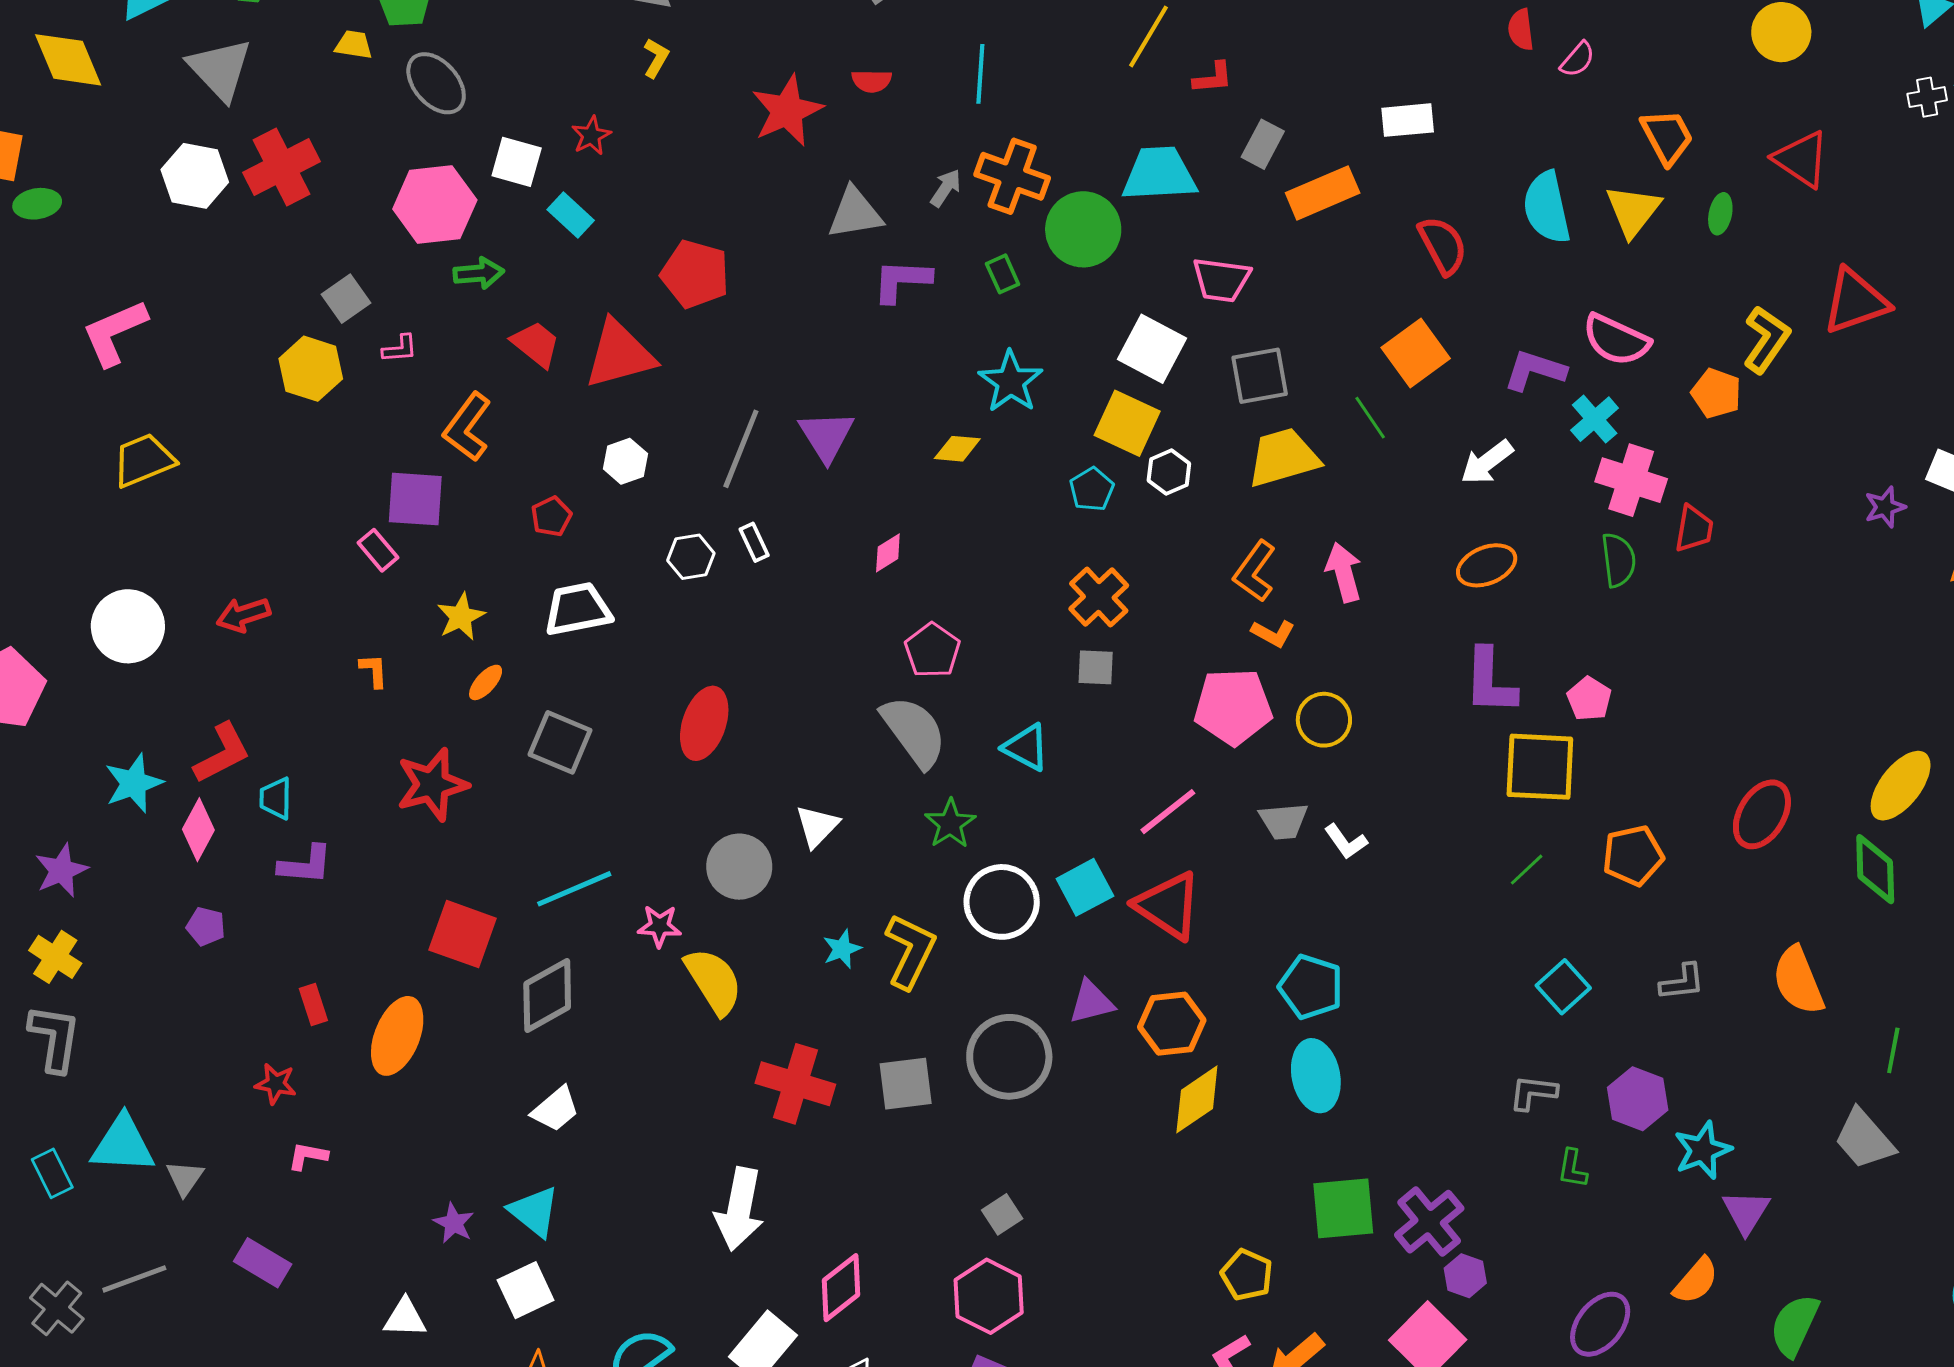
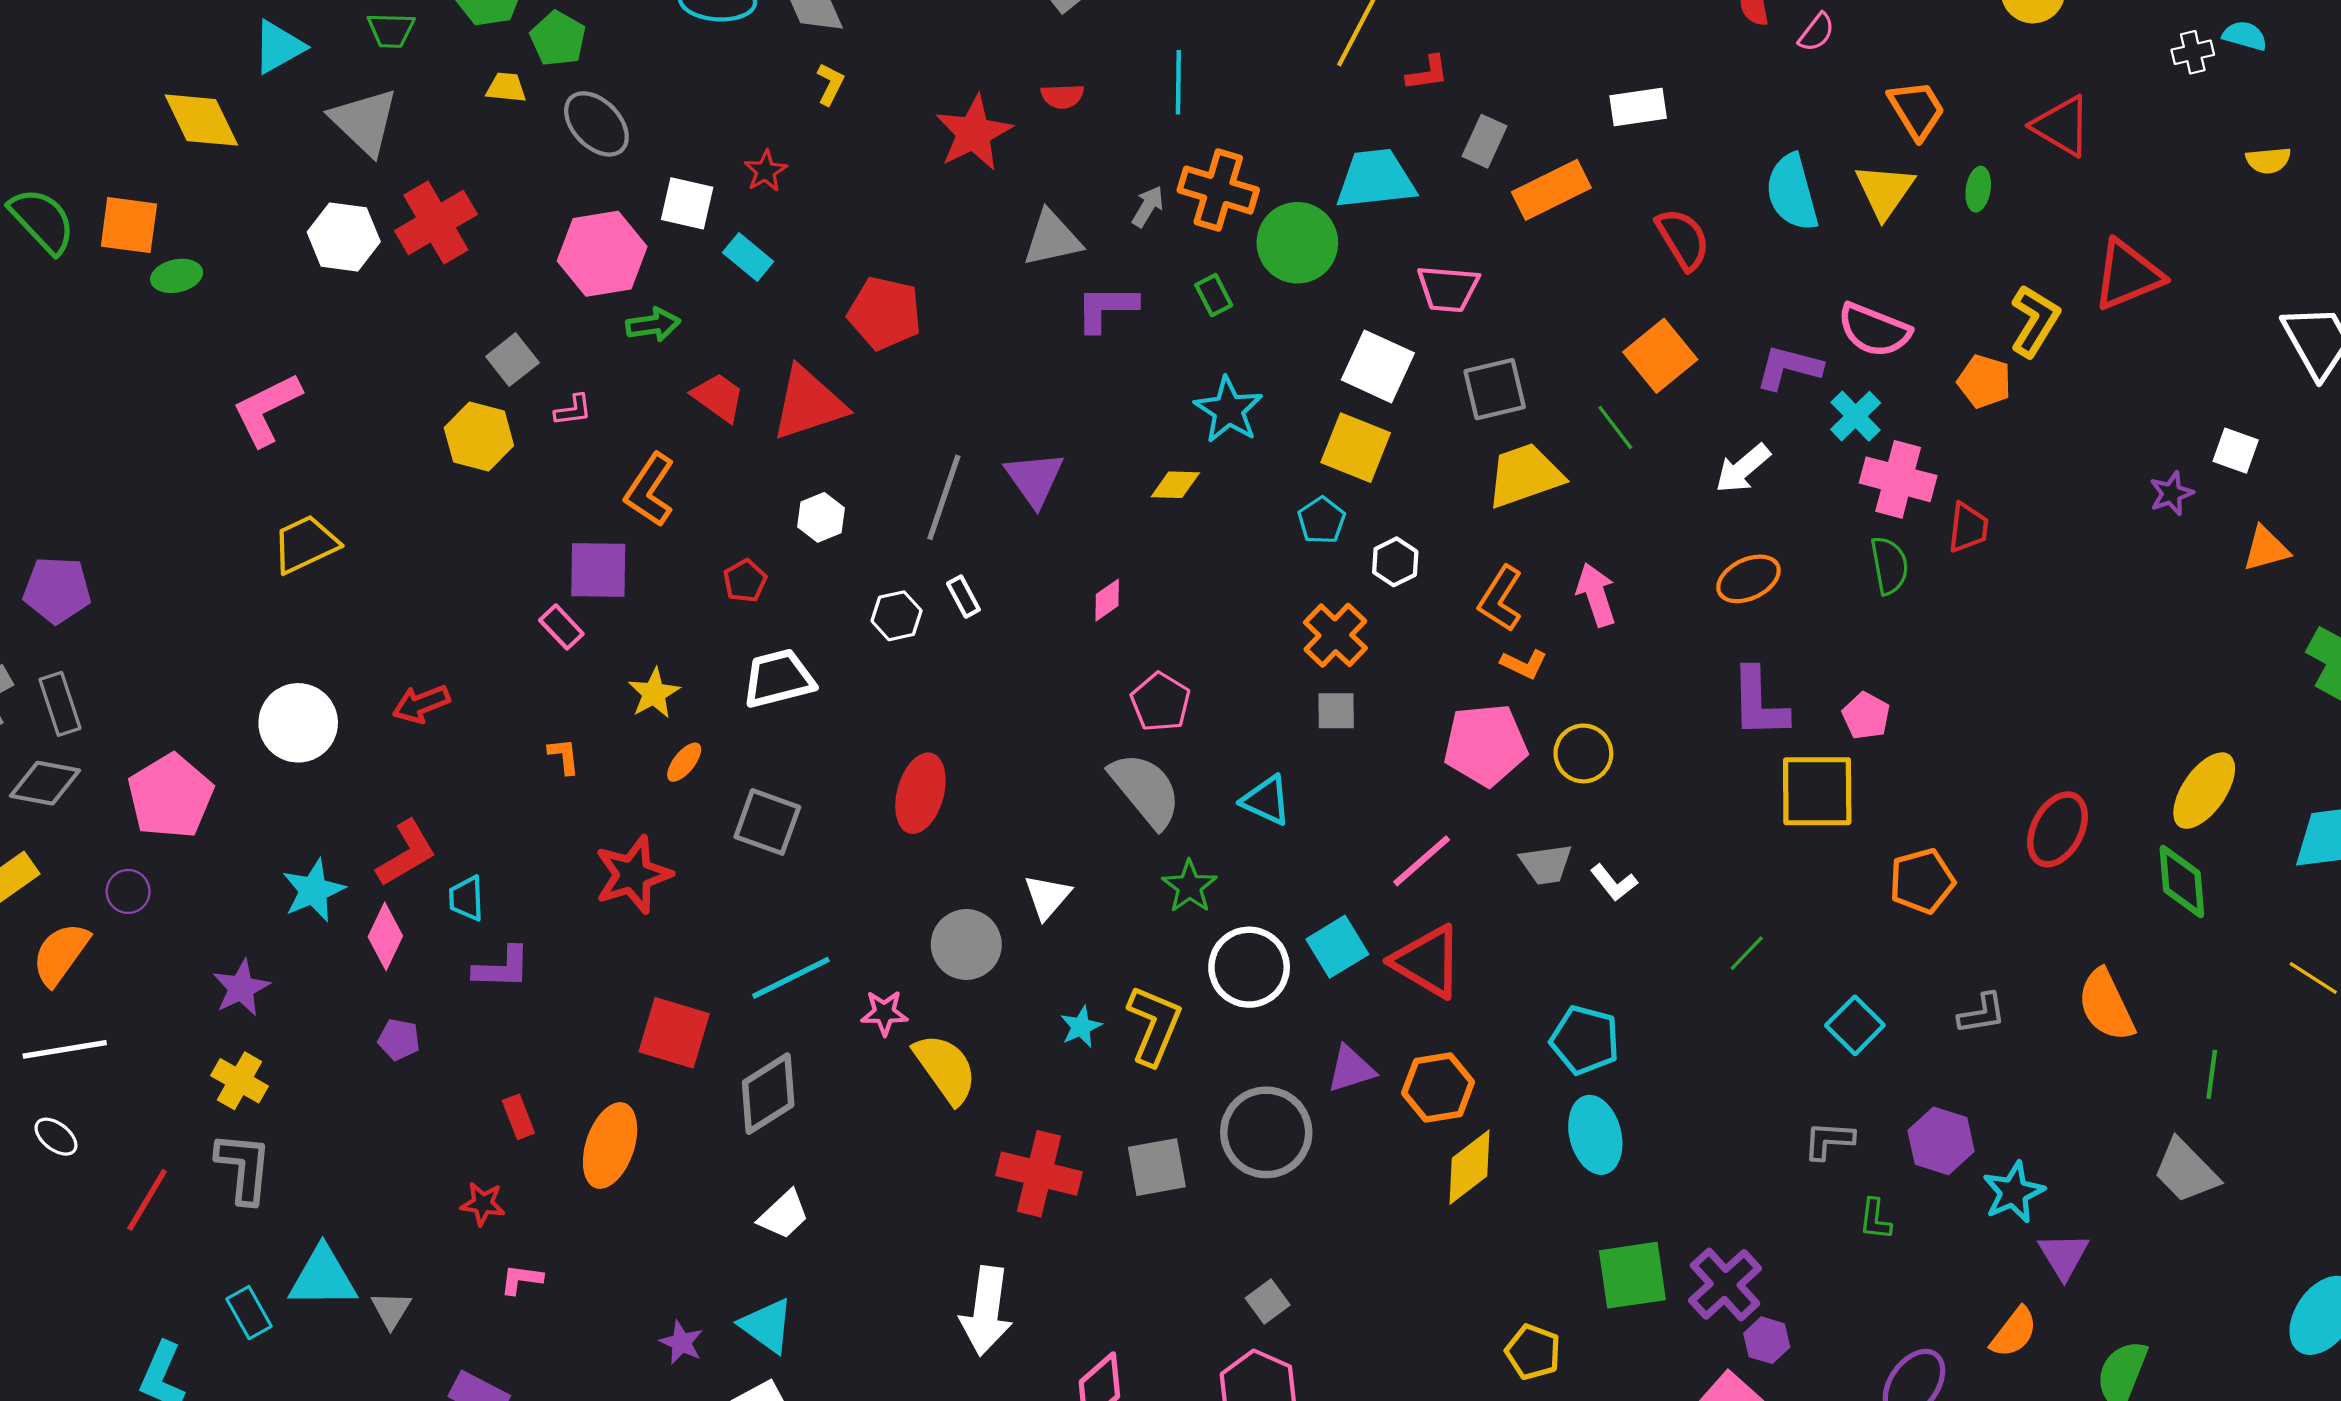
white hexagon: (1169, 472) -> (1395, 562), moved
green line: (1527, 870) -> (1747, 953), moved

